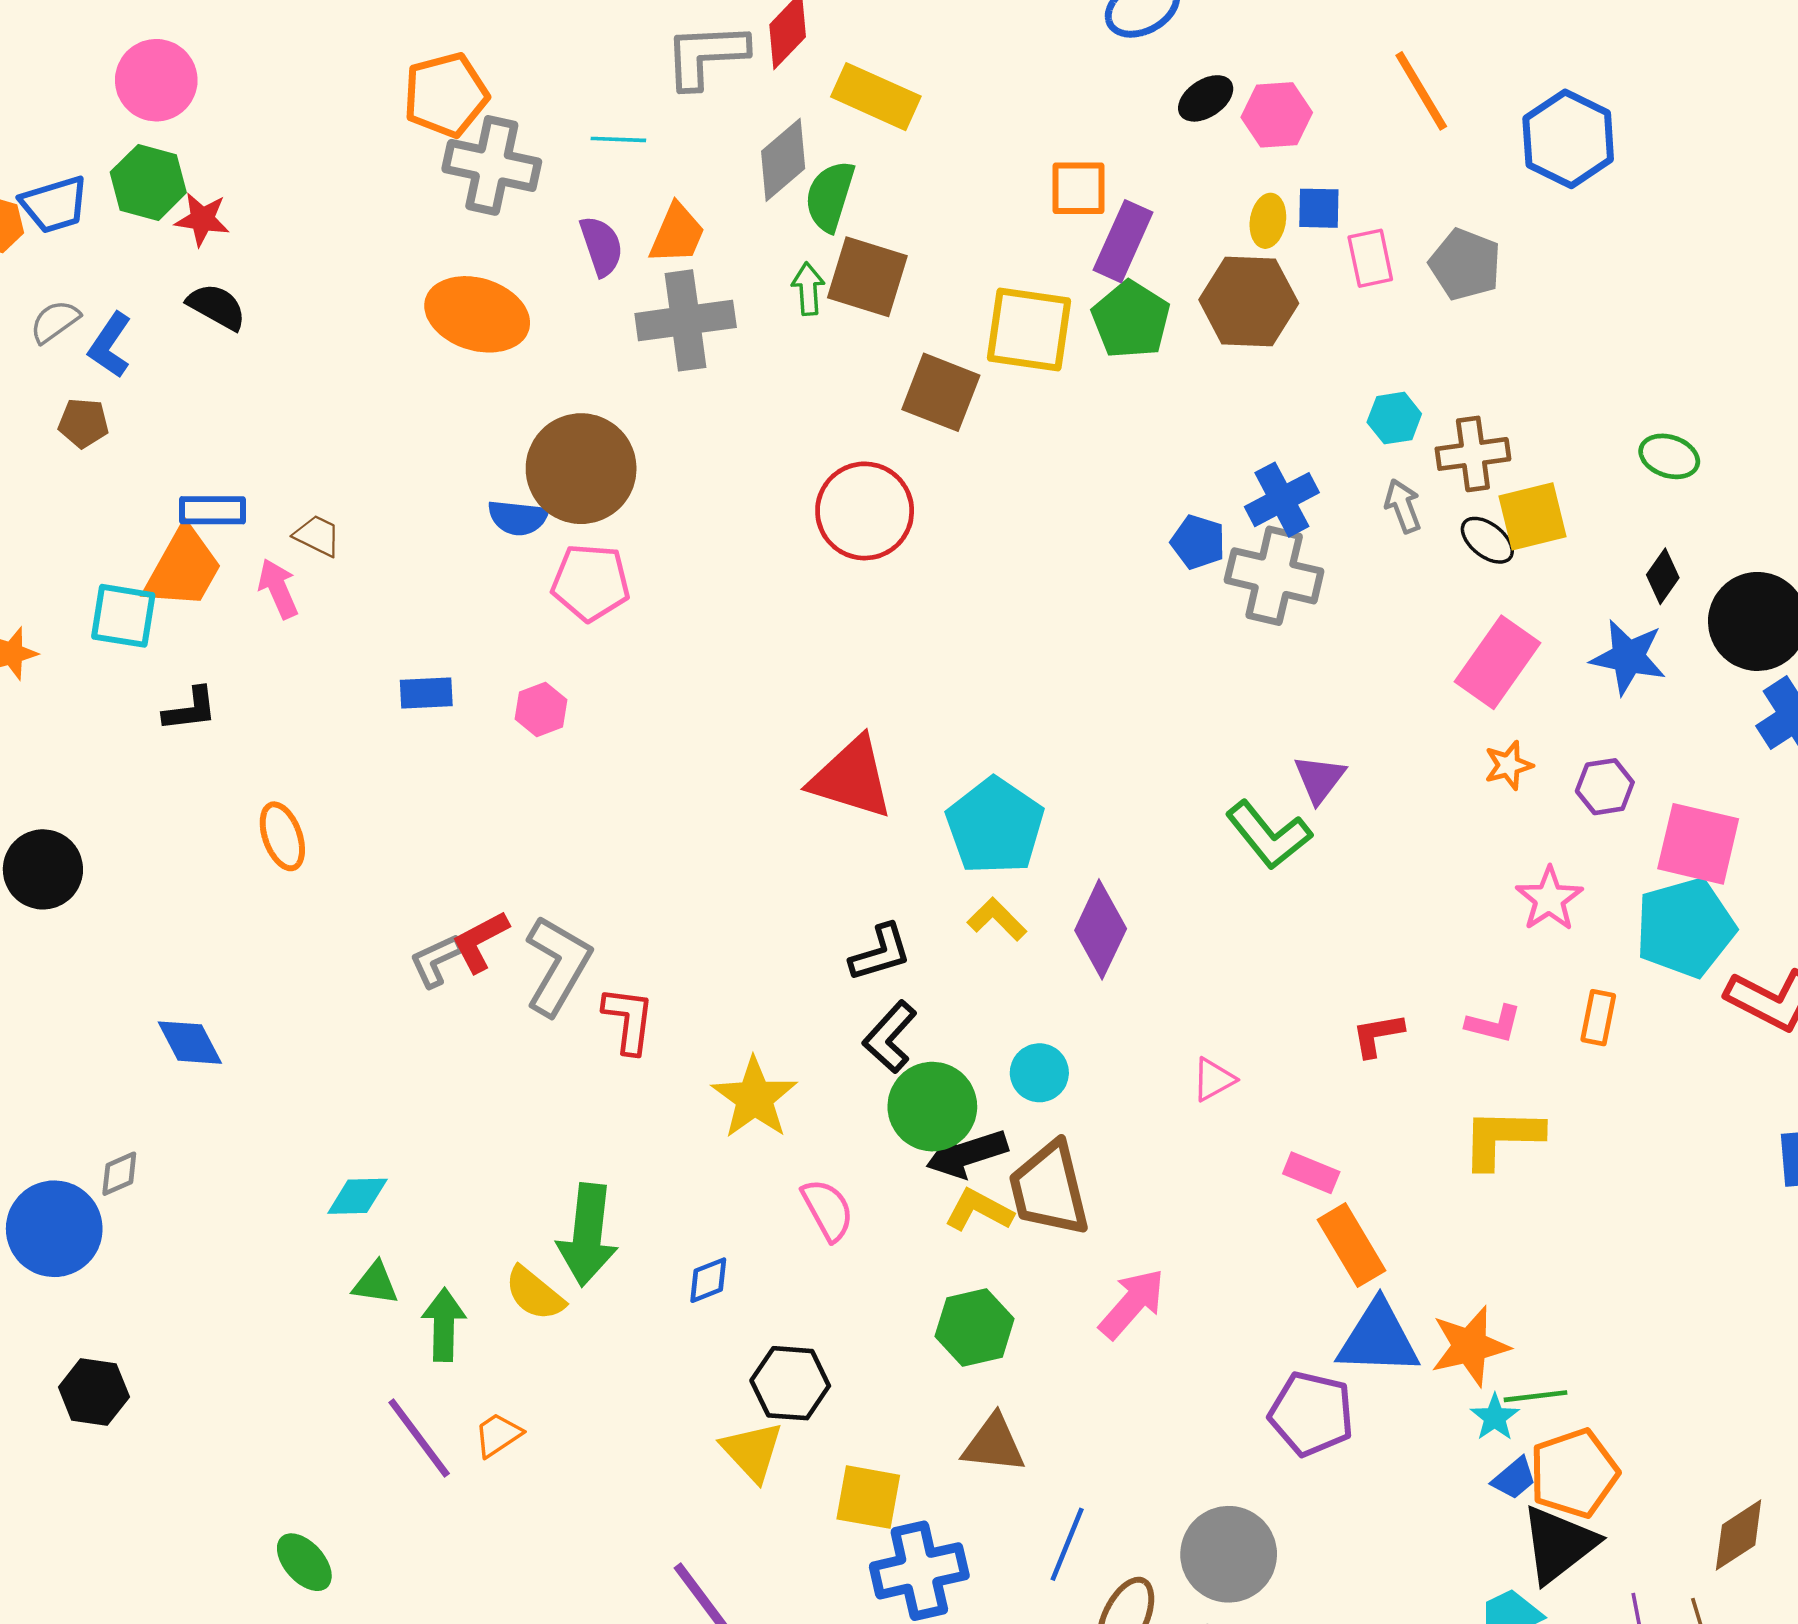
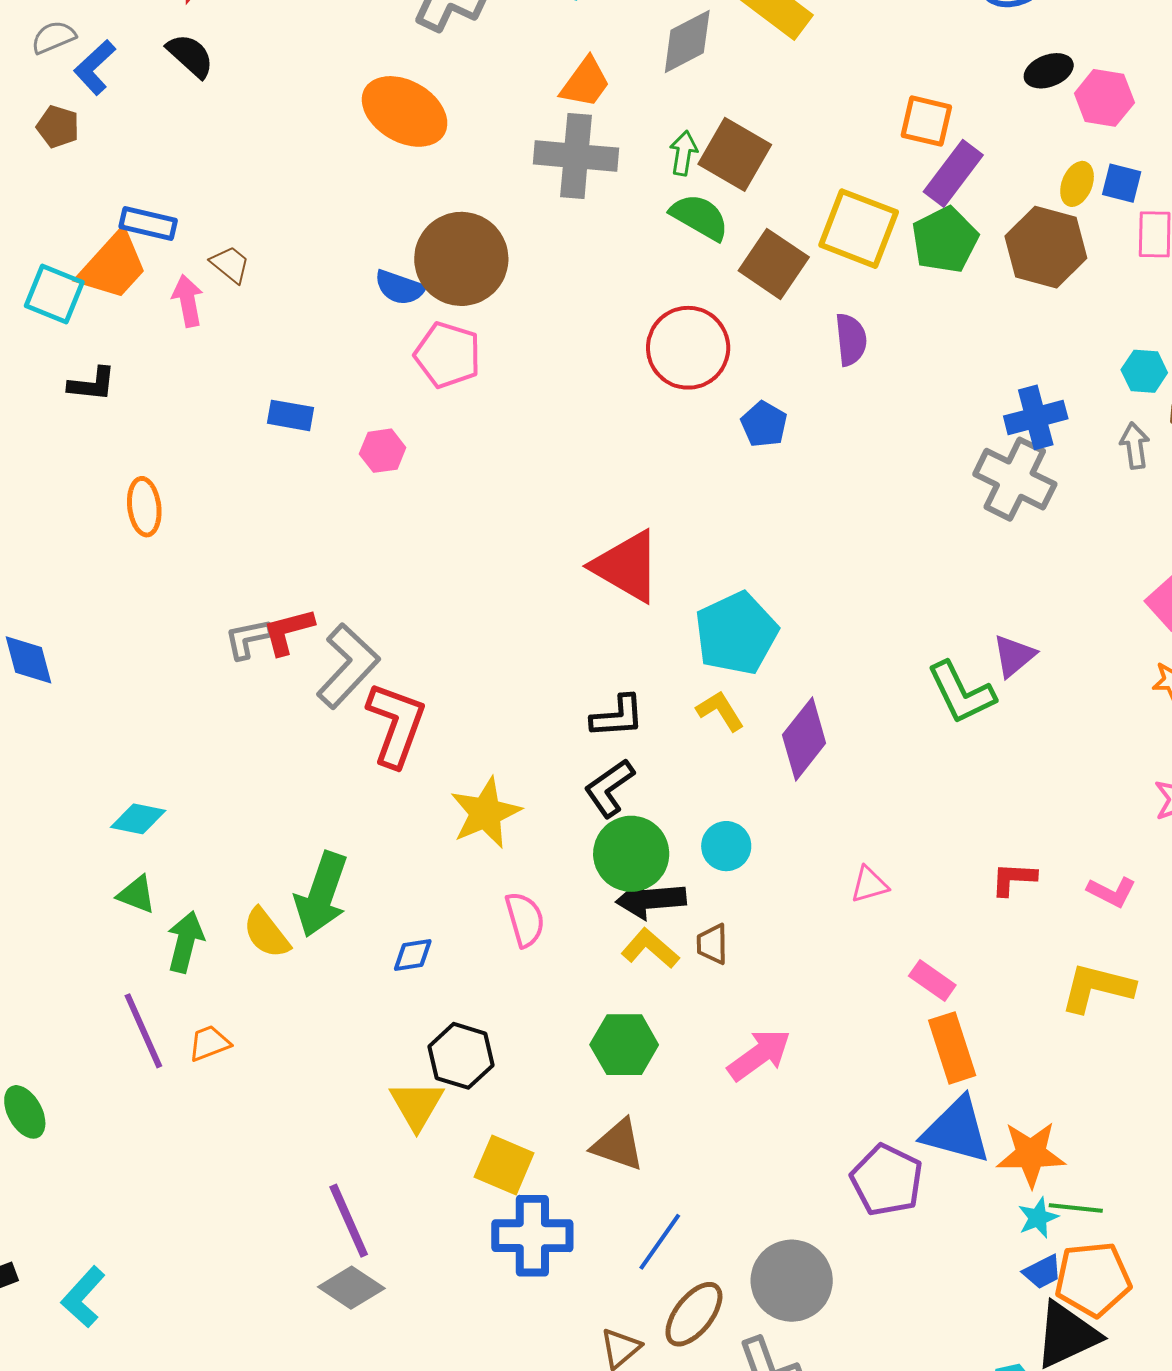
green semicircle: (830, 196) -> (700, 217), moved, turned 90
purple semicircle: (601, 246) -> (851, 340), moved
blue pentagon: (1198, 542) -> (764, 424), moved
red L-shape: (629, 1020) -> (396, 724), size x1.4
brown trapezoid: (1049, 1189) -> (712, 944), size x0.5

